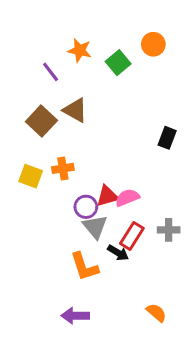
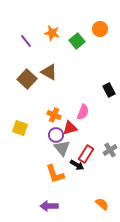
purple line: (51, 72) -> (26, 41), moved
black rectangle: (167, 138) -> (109, 90), turned -48
orange cross: (63, 168) -> (54, 115), moved, turned 32
yellow square: (31, 176) -> (20, 128), moved
pink semicircle: (127, 198) -> (83, 112), moved, turned 133
gray cross: (169, 230) -> (110, 150), turned -32

